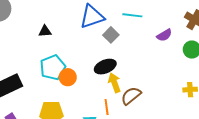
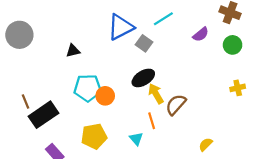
cyan line: (132, 15) -> (163, 19), turned -30
cyan pentagon: (53, 67) -> (88, 88), turned 30

